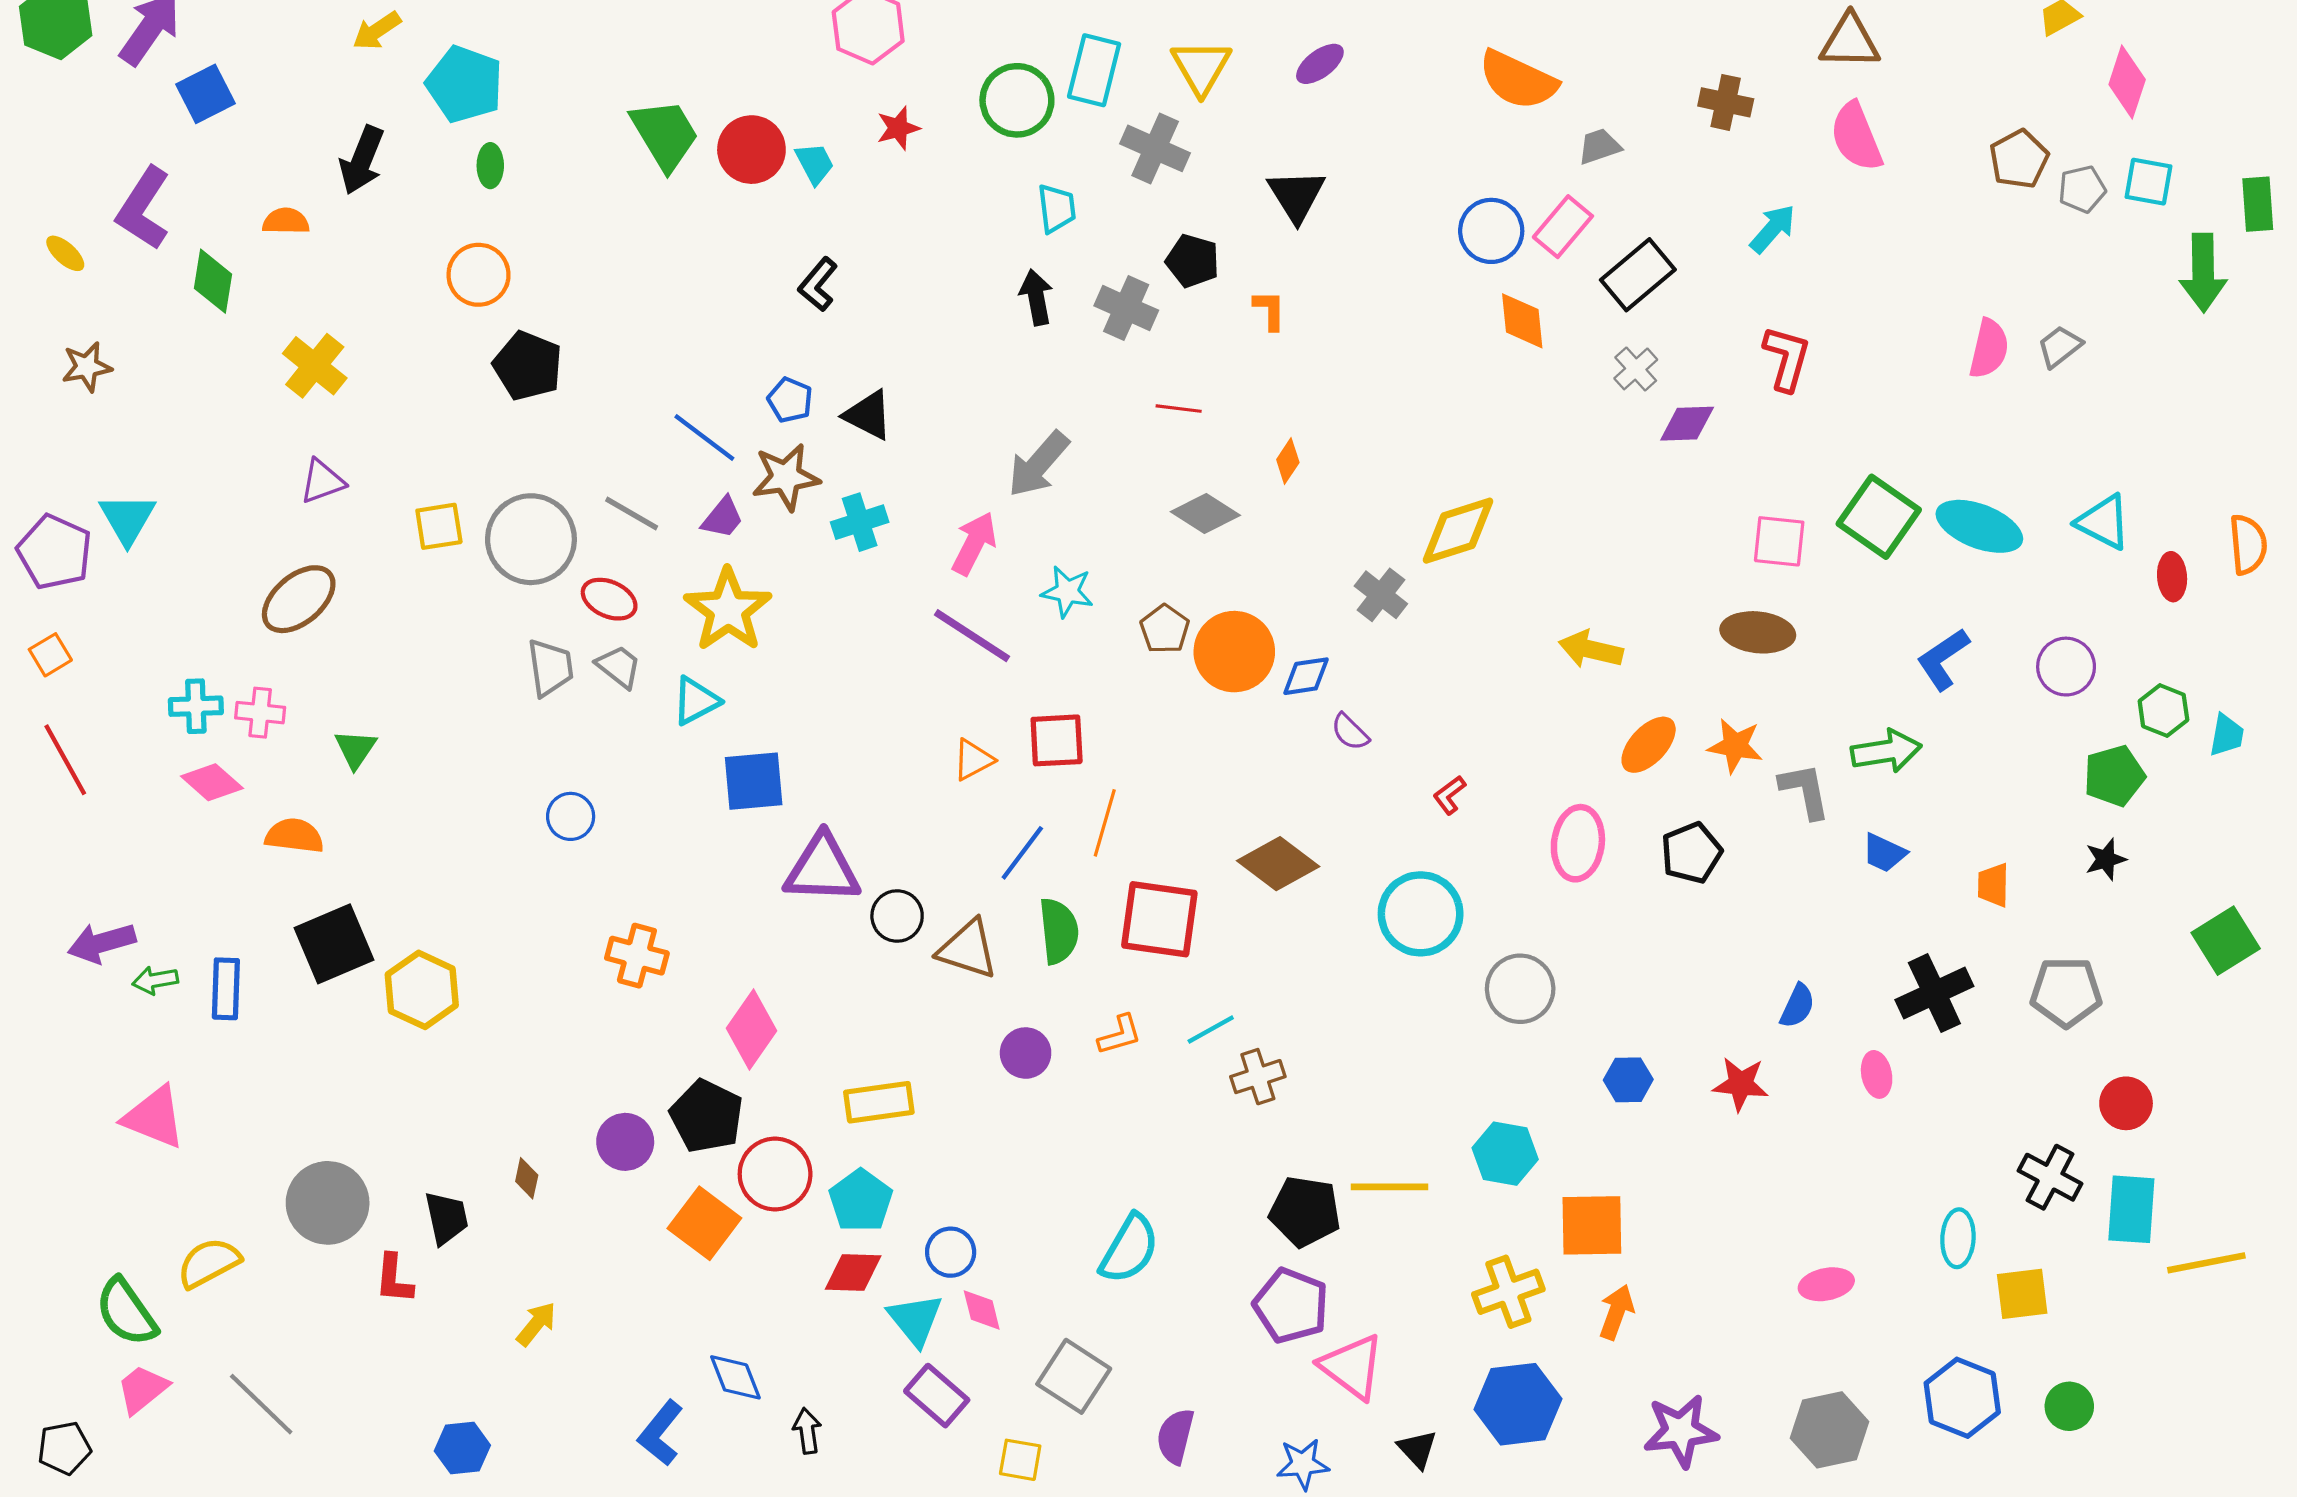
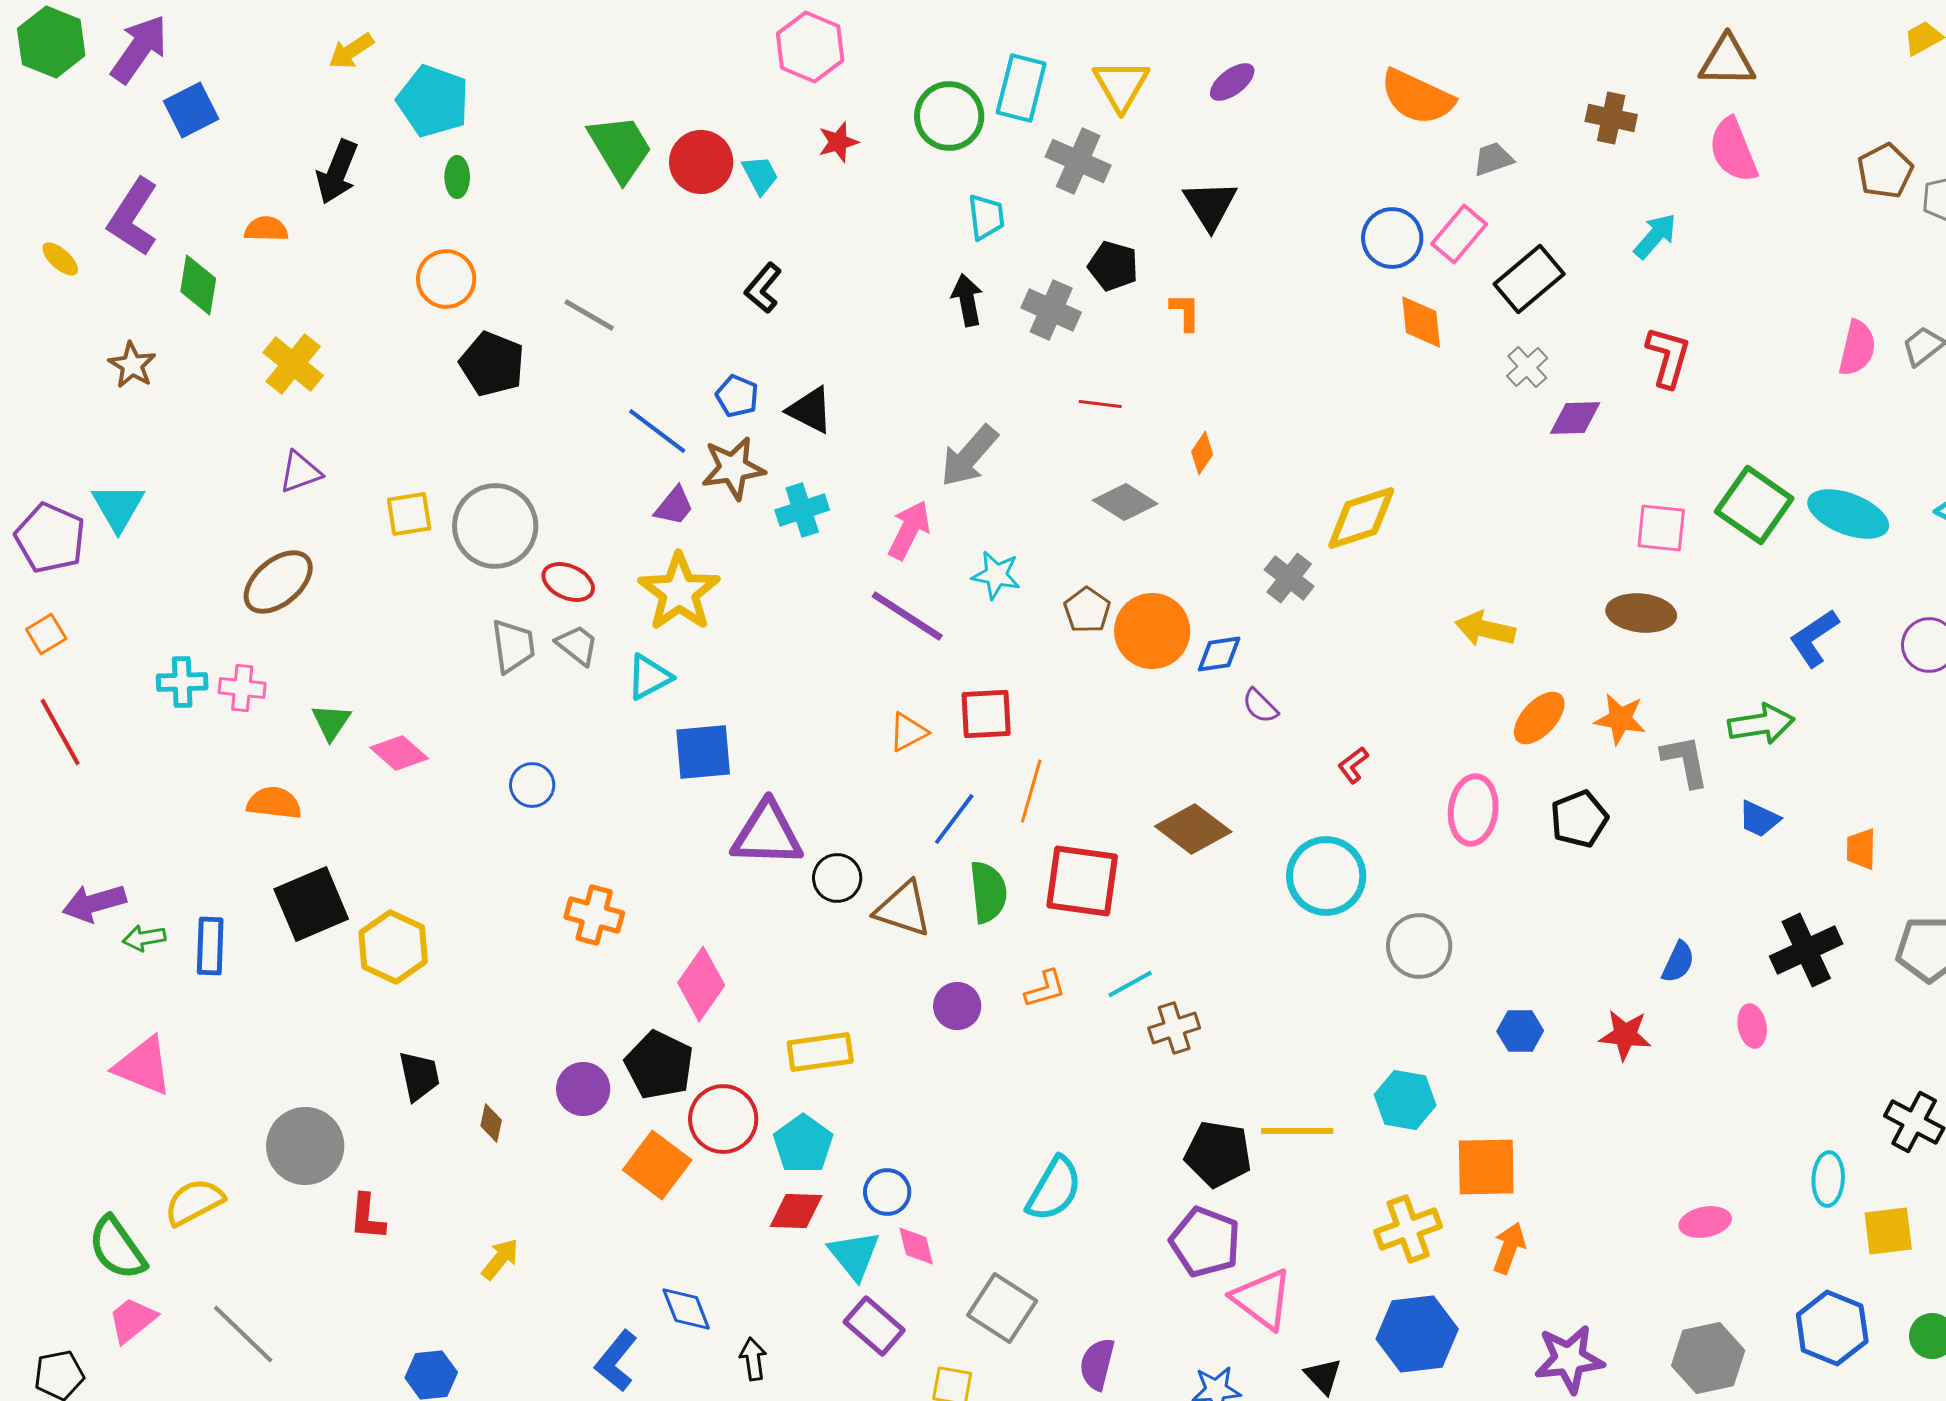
brown star: (87, 367) -> (132, 365), moved, turned -30
gray line: (632, 513) -> (589, 315), moved
pink diamond: (212, 782) -> (399, 753), moved
black trapezoid: (446, 1218) -> (419, 1076), moved

